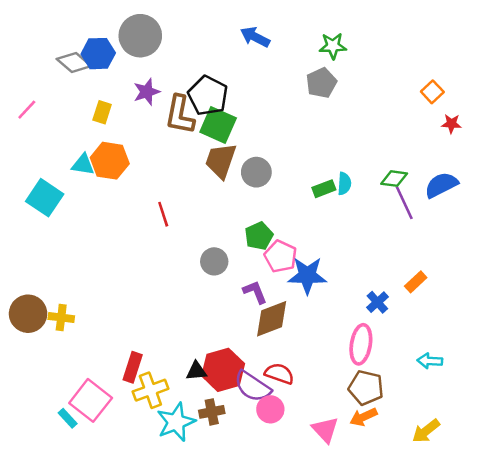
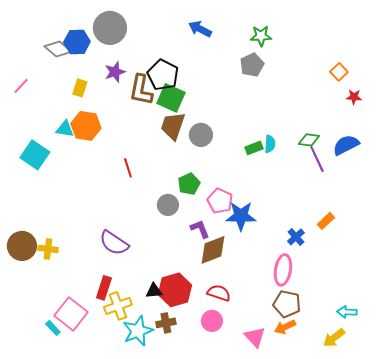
green pentagon: (259, 236) -> (189, 184), moved
cyan arrow: (430, 361) -> (347, 312), moved
purple semicircle: (252, 386) -> (114, 243), moved

